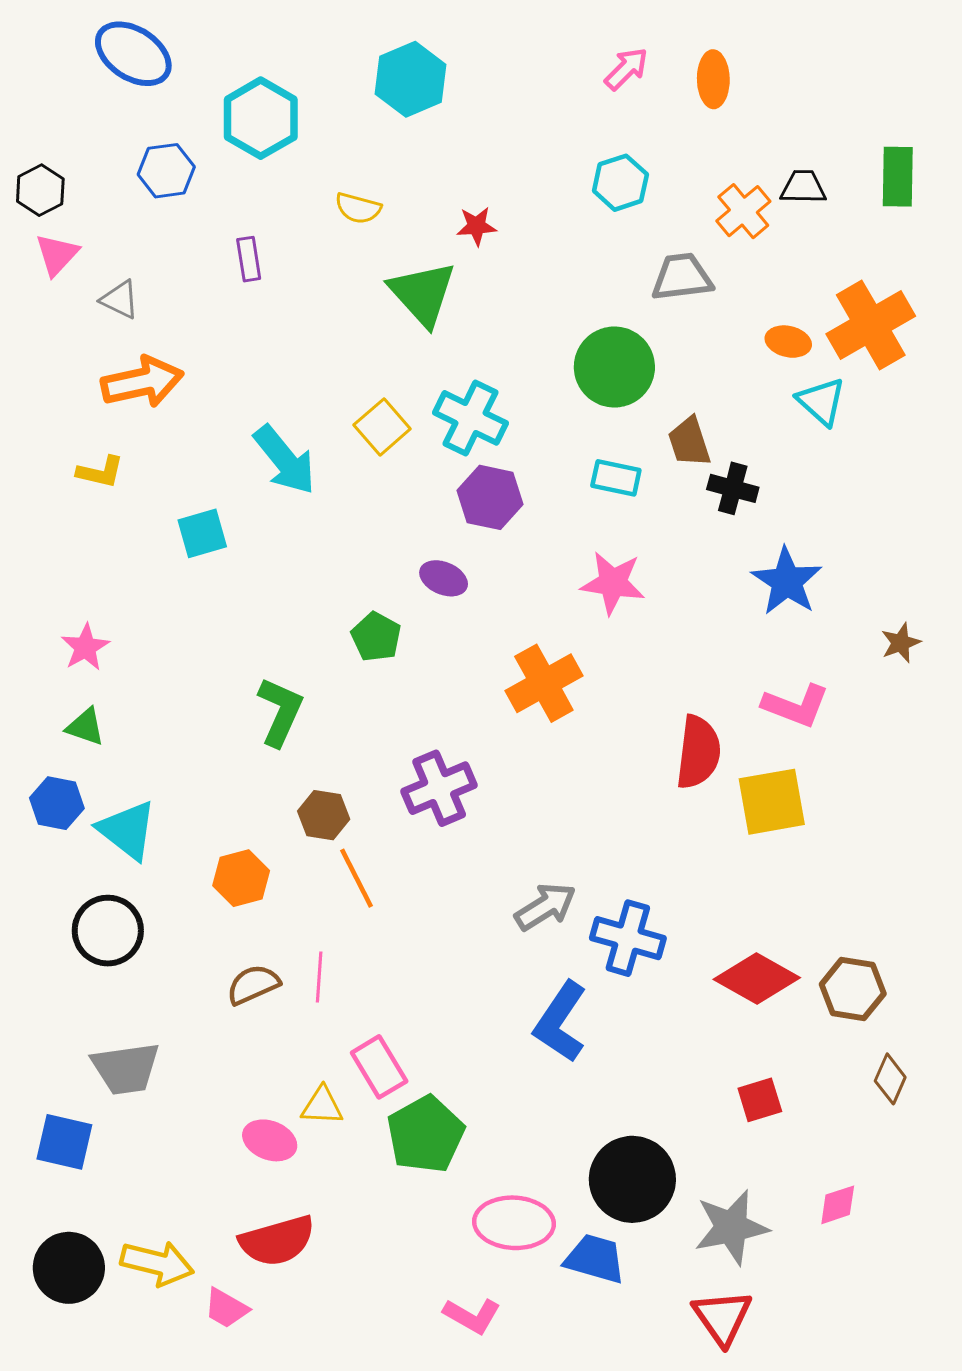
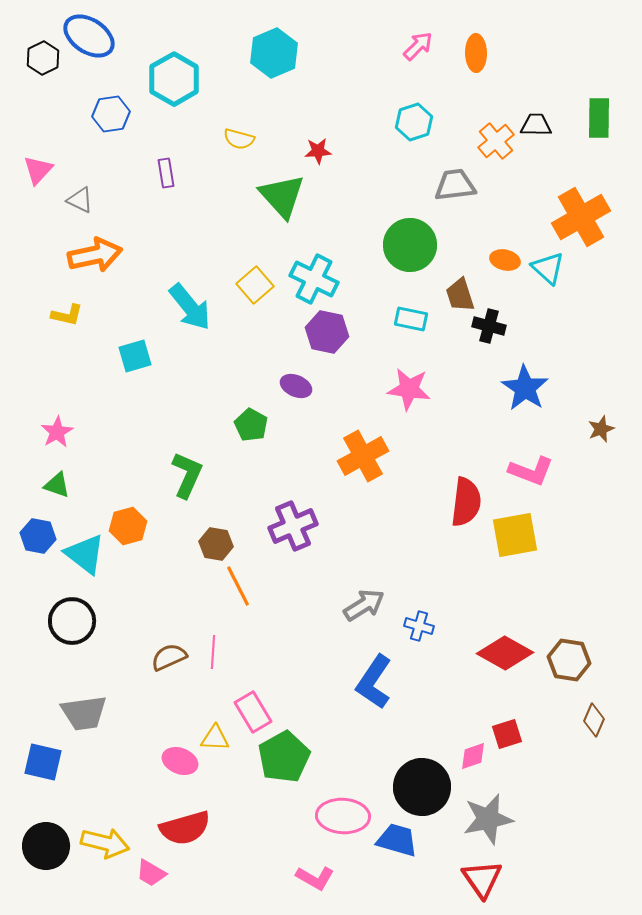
black hexagon: (40, 190) -> (43, 58), moved
orange ellipse: (788, 342) -> (505, 260), moved
orange hexagon: (241, 878) -> (128, 526), moved
blue cross: (628, 938) -> (419, 626), size x0.6
pink diamond: (838, 1205) -> (473, 756), moved

